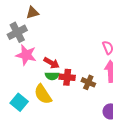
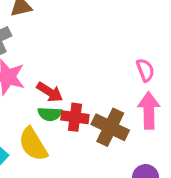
brown cross: (88, 82) -> (110, 127), size x1.5

